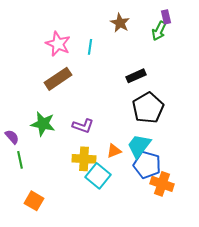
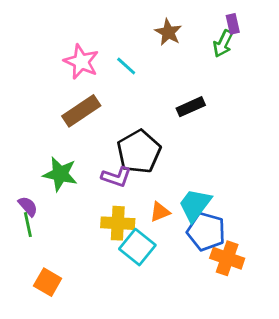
cyan line: (90, 47) -> (126, 66), turned -56
black pentagon: (148, 108) -> (139, 152), moved
purple semicircle: (12, 137) -> (28, 206), moved

